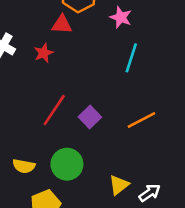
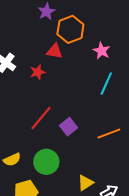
yellow semicircle: (24, 166) -> (12, 160), turned -42

